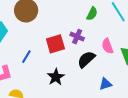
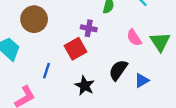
purple cross: (77, 37) -> (89, 28), moved
black semicircle: (86, 59) -> (118, 70), moved

